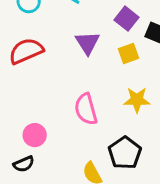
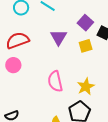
yellow star: (137, 100) -> (86, 87), moved, turned -30
pink circle: (35, 135) -> (13, 65), moved

